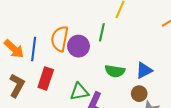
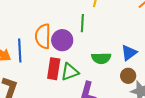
red rectangle: (46, 78) -> (54, 69), moved
green triangle: (79, 92) -> (70, 72), moved

